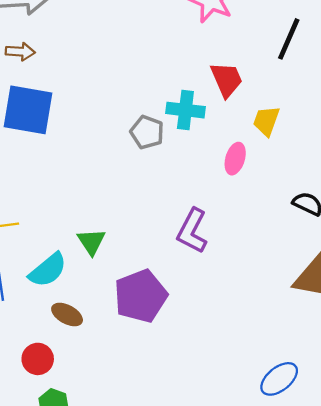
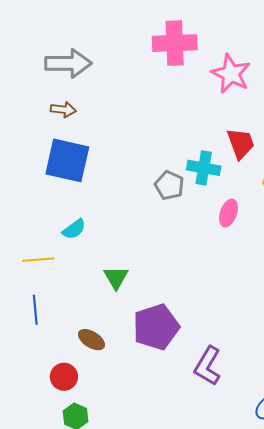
pink ellipse: (235, 159) -> (229, 213), moved
purple L-shape: (192, 231) -> (208, 366), moved
cyan semicircle: (48, 270) -> (74, 229), moved, size x0.7

